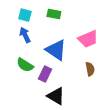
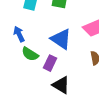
blue arrow: (25, 35) -> (19, 34), moved

